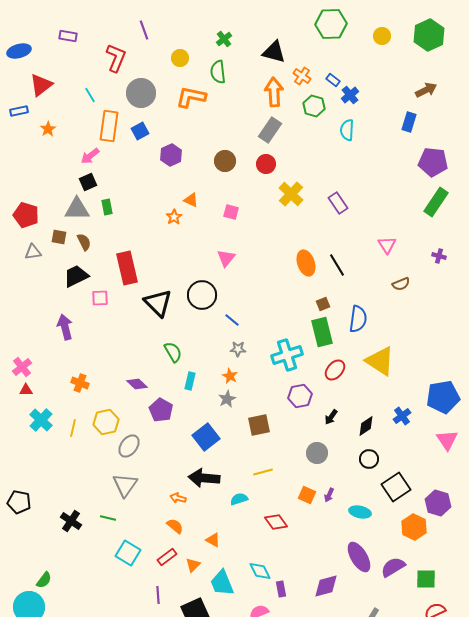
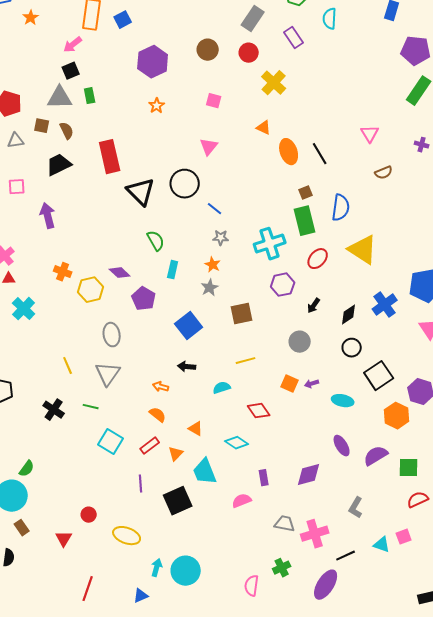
purple hexagon: (171, 155) -> (153, 62), moved, size x1.4
orange triangle: (191, 200) -> (264, 128), moved
purple rectangle: (338, 203) -> (294, 38), moved
pink square: (100, 298) -> (17, 187), moved
blue cross: (402, 416) -> (385, 305), size x1.4
yellow hexagon: (106, 422) -> (91, 290), moved
yellow line: (73, 428) -> (68, 366), moved, turned -36
gray ellipse: (129, 446) -> (112, 335), turned -45
black arrow: (204, 478) -> (187, 367), size x0.6
purple arrow: (329, 495) -> (312, 384), turned 48
purple ellipse: (359, 557) -> (342, 446), size x0.7
cyan diamond: (260, 571) -> (237, 443), moved, turned -30

